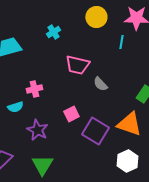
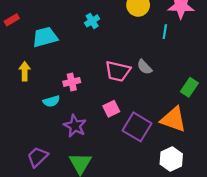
pink trapezoid: (77, 65) -> (118, 71), moved
gray semicircle: (100, 84) -> (145, 67), moved

